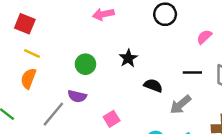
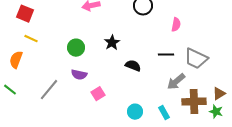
pink semicircle: (204, 37) -> (176, 25), turned 144
orange semicircle: (28, 78) -> (16, 60), moved
purple semicircle: (77, 96) -> (79, 75), moved
gray arrow: (181, 105) -> (176, 82), moved

